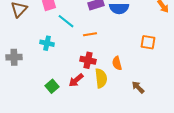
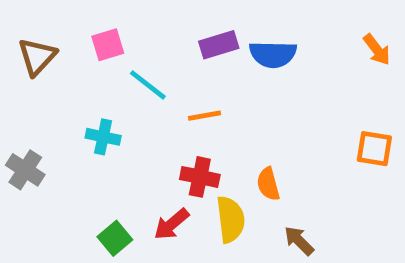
orange square: (148, 42) -> (374, 149), moved
gray cross: (14, 57) -> (25, 170), turned 35
brown arrow: (138, 87) -> (299, 241), moved

